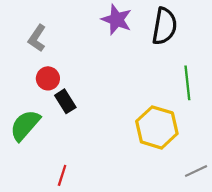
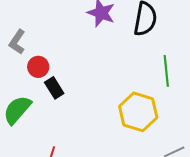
gray L-shape: (37, 38) -> (17, 42), moved

